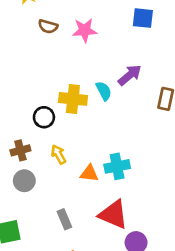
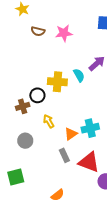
brown cross: (20, 150) -> (23, 106), moved
orange triangle: (89, 173) -> (71, 134), turned -40
gray rectangle: (64, 219) -> (64, 155), moved

